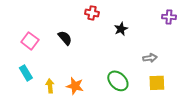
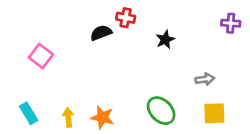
black semicircle: (65, 38) -> (101, 33), moved, turned -70
cyan rectangle: (26, 73) -> (29, 113), moved

